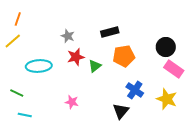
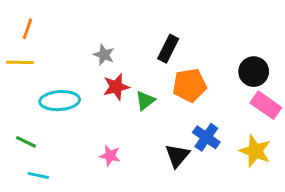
black rectangle: (110, 32) -> (168, 49), turned -48
yellow line: (13, 41) -> (20, 62), turned 42
black triangle: (121, 111) -> (177, 156), moved

